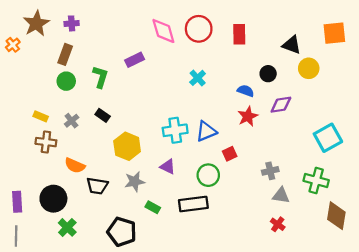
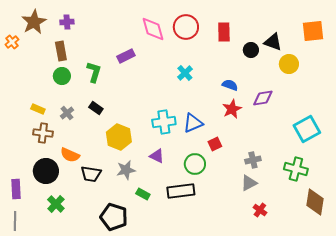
brown rectangle: (65, 54) -> (61, 51), turned -30
black circle: (268, 74) -> (251, 50), moved
gray triangle: (281, 195) -> (249, 183), moved, turned -36
black circle: (53, 199) -> (46, 171), moved
green cross: (67, 227) -> (56, 204), moved

